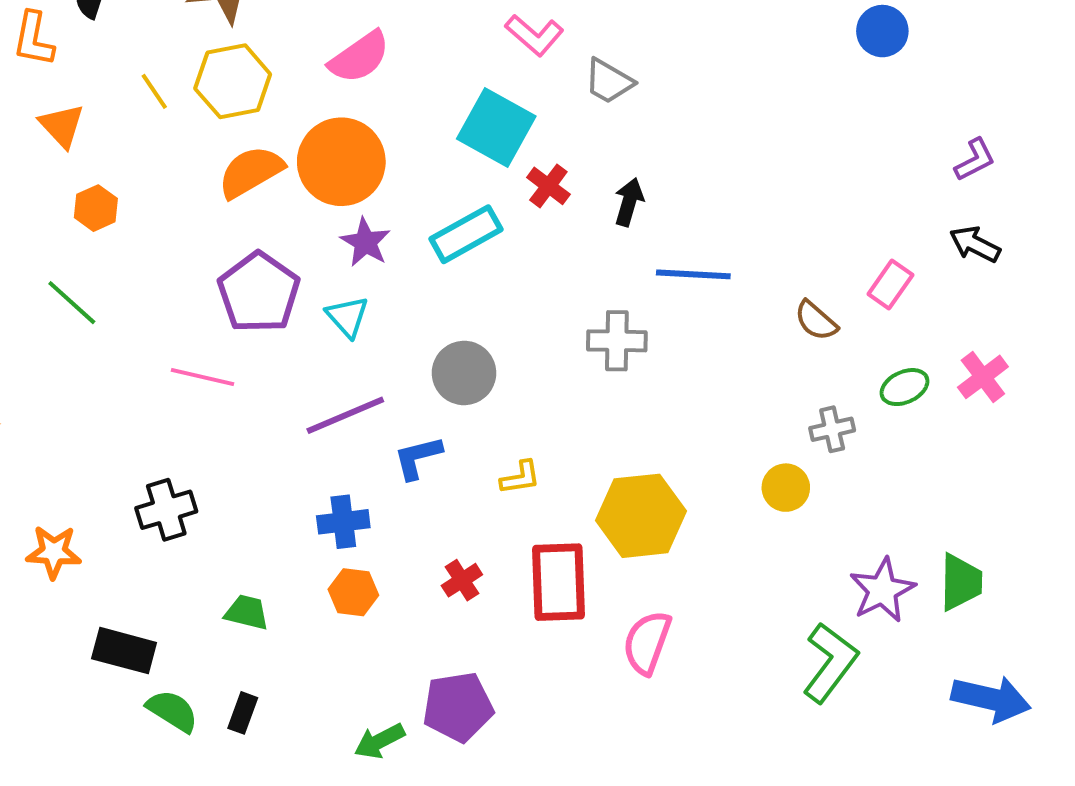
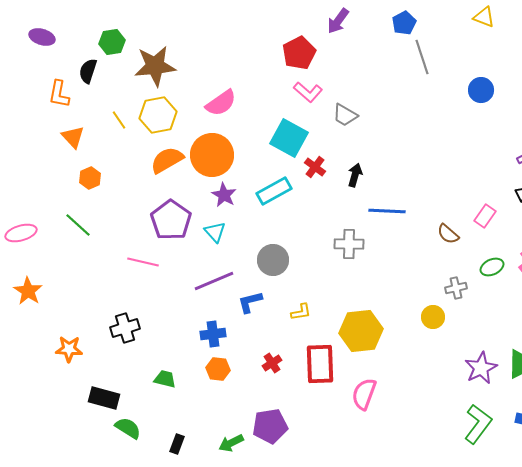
green L-shape: (830, 663) -> (478, 424), moved
black rectangle: (243, 713) -> (177, 444), moved

